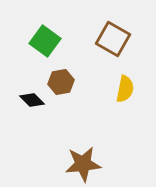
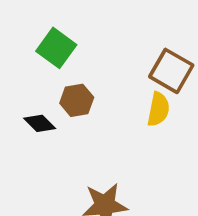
brown square: (113, 39) -> (171, 71), moved

